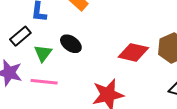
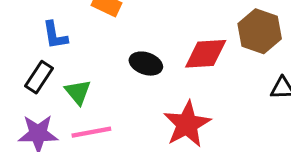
black ellipse: (71, 44) -> (146, 64), moved

